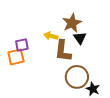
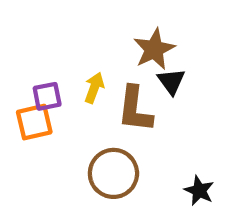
yellow arrow: (51, 36) -> (94, 88), moved, turned 96
brown circle: (77, 77) -> (113, 173), moved

